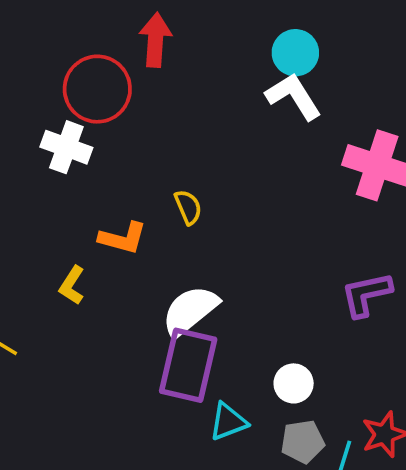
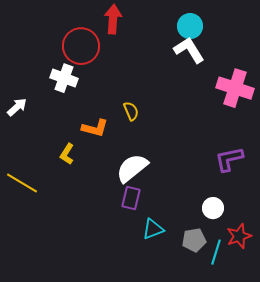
purple rectangle: (188, 365) -> (131, 198), size x0.6
white circle: (294, 383) -> (213, 208), moved

